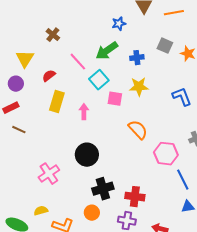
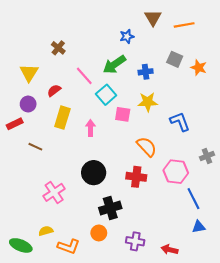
purple circle: (16, 84) -> (28, 104), moved
blue L-shape: (182, 97) -> (180, 122), moved
brown line: (19, 130) -> (35, 147), moved
red cross: (135, 197) -> (136, 177), moved

